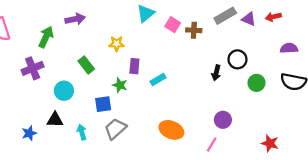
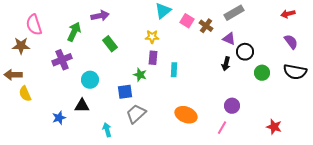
red arrow: (273, 17) -> (288, 14), moved
purple triangle: (249, 19) -> (229, 39), moved
brown cross: (194, 30) -> (206, 26), turned 32
yellow star: (117, 44) -> (152, 37), moved
purple semicircle: (289, 48) -> (291, 42), turned 56
green rectangle: (86, 65) -> (110, 44), moved
cyan rectangle: (158, 80) -> (174, 70), turned -56
cyan arrow: (82, 132) -> (107, 130), moved

